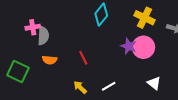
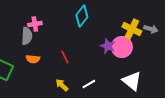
yellow cross: (145, 18) -> (132, 29), moved
pink cross: (33, 27) -> (35, 24), moved
white triangle: (154, 83) -> (132, 81), size x1.5

